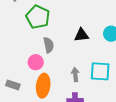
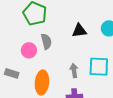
pink circle: (36, 62) -> (29, 50), moved
gray rectangle: (13, 85) -> (12, 73), moved

